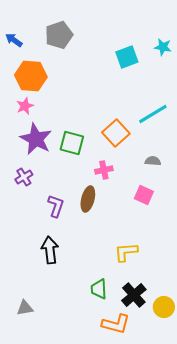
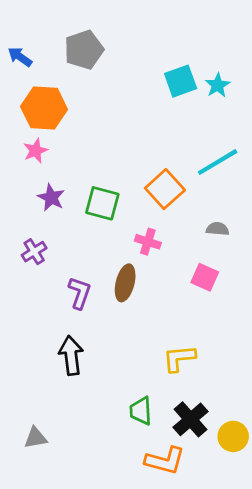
cyan star: (163, 47) -> (218, 85), moved, turned 30
purple star: (36, 139) -> (51, 198), size x0.6
pink cross: (104, 170) -> (148, 242), turned 30

